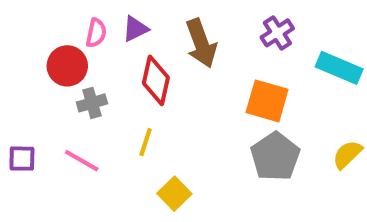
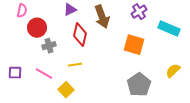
pink semicircle: (96, 33) -> (22, 11), moved
yellow line: (146, 142) -> (75, 65), turned 64
gray pentagon: (275, 157) -> (139, 85), moved
yellow square: (174, 194) -> (66, 90), moved

